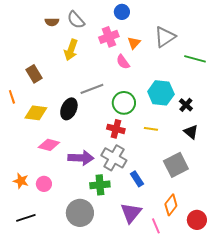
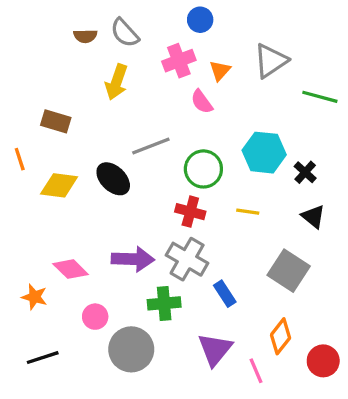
brown rectangle: (34, 74) -> (56, 121), turned -42
black ellipse: (69, 109) -> (113, 179), turned -70
pink diamond: (49, 145) -> (71, 269), moved, turned 30
gray square: (176, 165) -> (289, 271), turned -30
pink circle: (44, 184) -> (95, 317), moved

